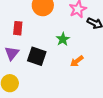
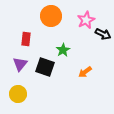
green star: (63, 39) -> (63, 50), moved

